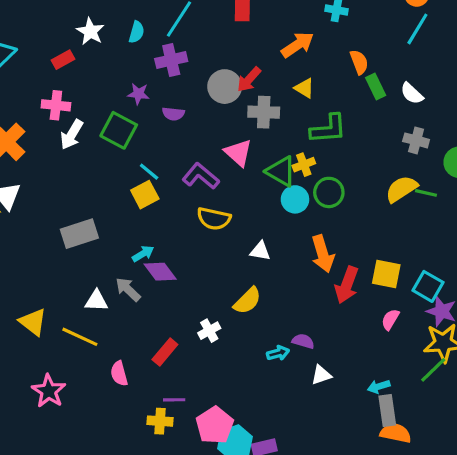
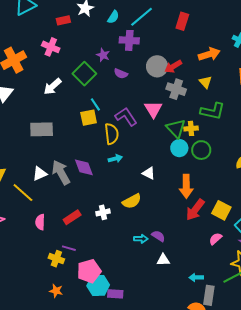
white arrow: (72, 135) -> (52, 87), moved
yellow semicircle: (214, 219) -> (112, 134), moved, turned -125
cyan arrow: (143, 254) -> (115, 159), moved
gray arrow: (128, 289) -> (61, 172), size x1.4
white triangle: (96, 301) -> (40, 174), turned -42
gray rectangle: (387, 411) -> (209, 295), moved

